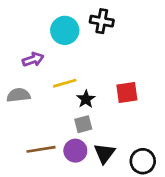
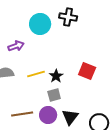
yellow line: (65, 83) -> (36, 74), moved
red square: (127, 92) -> (87, 71), turned 30

